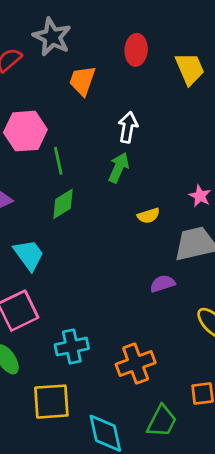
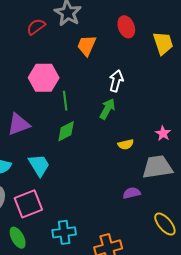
red ellipse: (136, 50) -> (126, 27), turned -30

